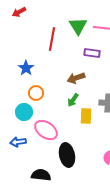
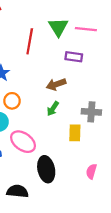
yellow rectangle: (86, 116) -> (75, 133), moved

